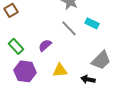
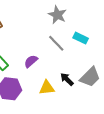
black arrow: (88, 79) -> (67, 79), moved, turned 32

